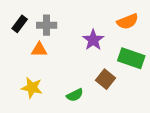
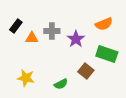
gray cross: (47, 25) -> (52, 31), moved
orange triangle: (39, 50) -> (32, 38), moved

